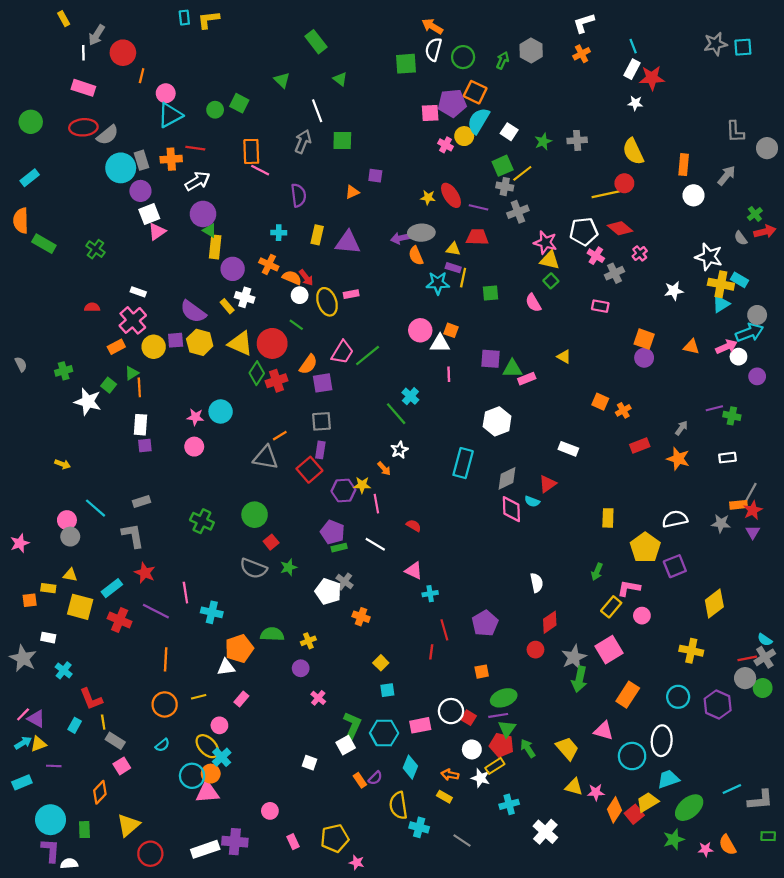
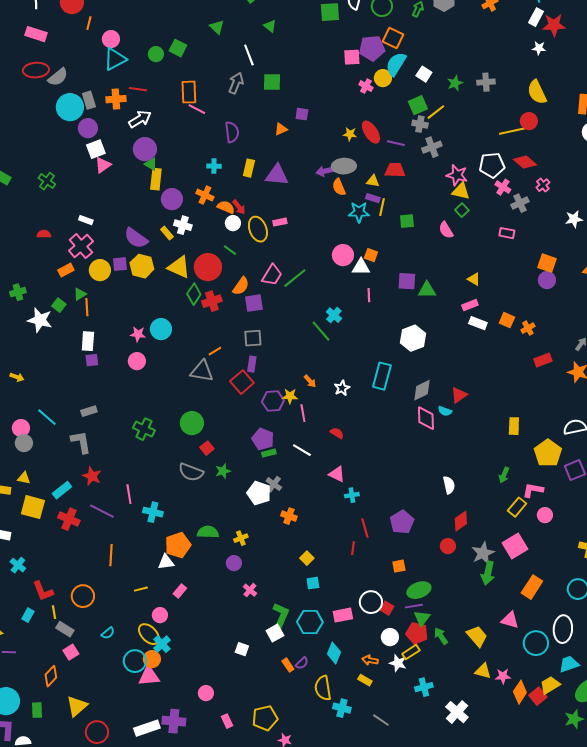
pink rectangle: (527, 379) -> (470, 305), moved
white rectangle: (568, 449) -> (478, 323), moved
white star: (399, 450) -> (342, 388), moved
orange circle: (165, 704) -> (83, 596), moved

